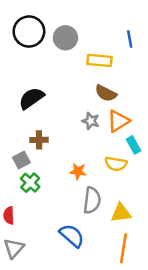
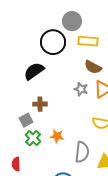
black circle: (29, 31) -> (53, 42), moved
gray circle: (65, 38) -> (72, 21), moved
orange star: (78, 171) -> (57, 136), moved

